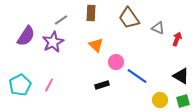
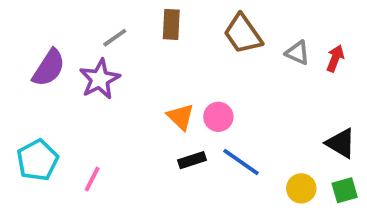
red arrow: (177, 39) -> (335, 58), moved
orange triangle: (96, 45) -> (181, 117), moved
blue line: (137, 76) -> (241, 162), moved
pink line: (49, 85) -> (92, 179), moved

